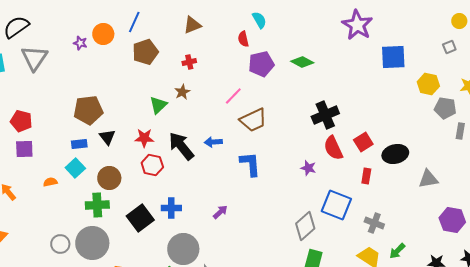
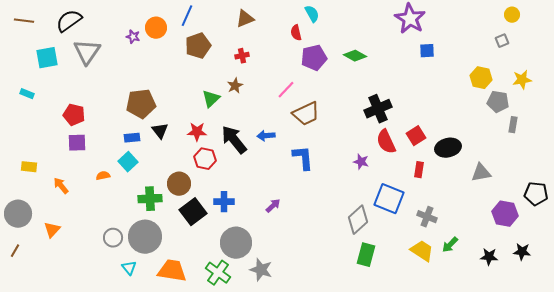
blue square: (393, 57) -> (427, 51), moved, size x0.6
brown circle: (109, 178) -> (179, 184), moved

